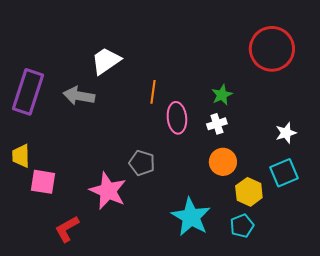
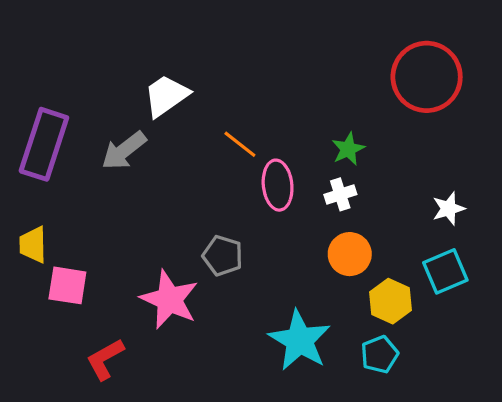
orange line: (153, 92) -> (240, 144), turned -60
gray arrow: (79, 96) -> (124, 151), turned -48

